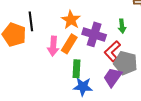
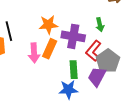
orange star: (71, 20) -> (48, 25), turned -30
gray pentagon: (125, 63) -> (108, 61), turned 30
green rectangle: (77, 69) -> (74, 70), moved

